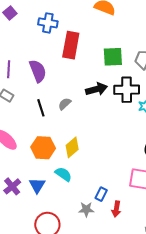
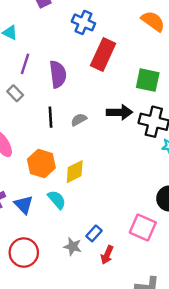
blue triangle: (37, 185) -> (24, 205), turned -30

